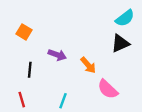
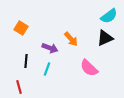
orange arrow: (88, 65) -> (71, 39), moved
pink semicircle: (108, 89) -> (89, 68), moved
cyan line: (63, 101) -> (47, 69), moved

